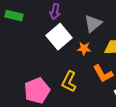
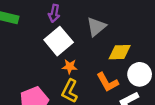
orange star: (84, 49) -> (70, 67), moved

